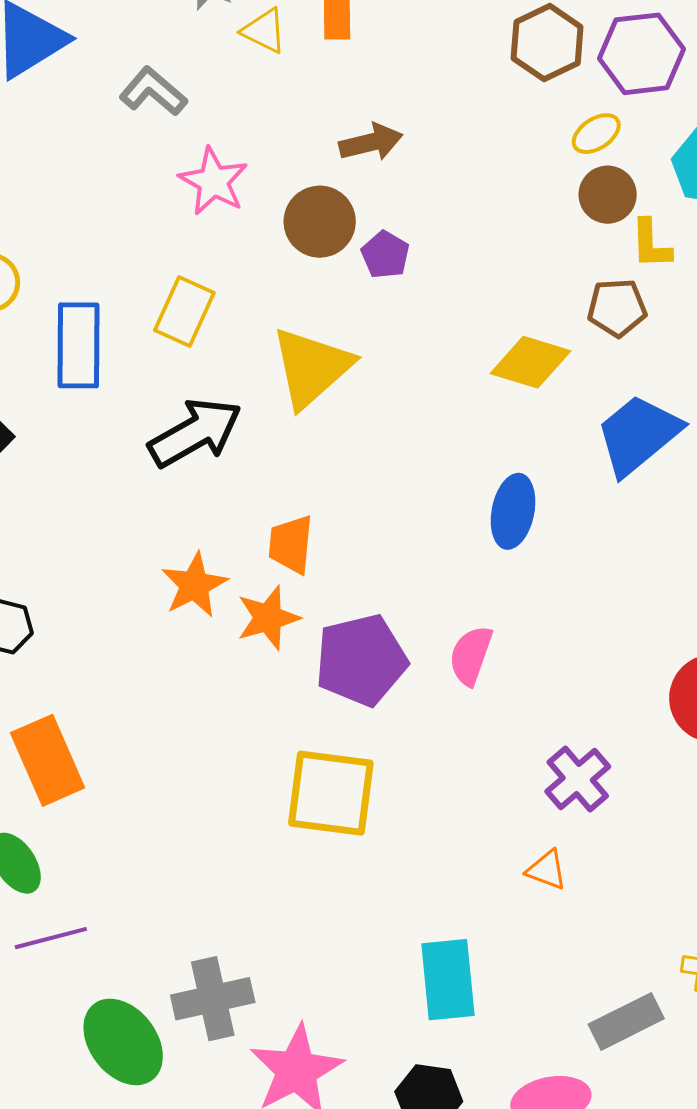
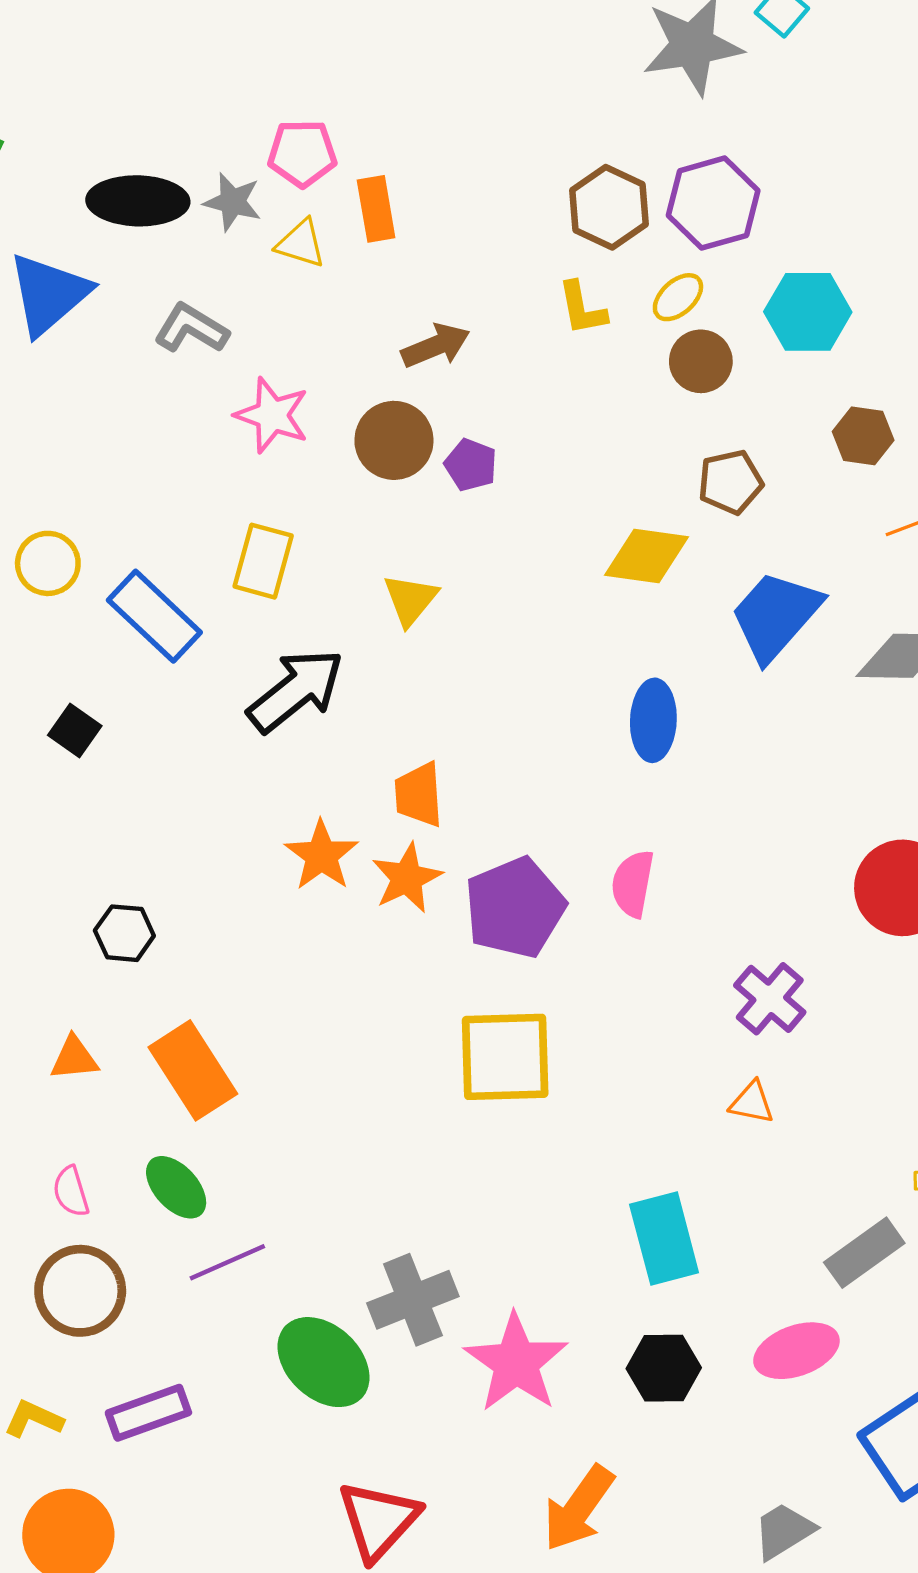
yellow L-shape: (651, 244) -> (582, 308), moved
blue rectangle: (78, 345) -> (154, 616), turned -38
yellow triangle: (311, 367) -> (410, 600), size x0.6

